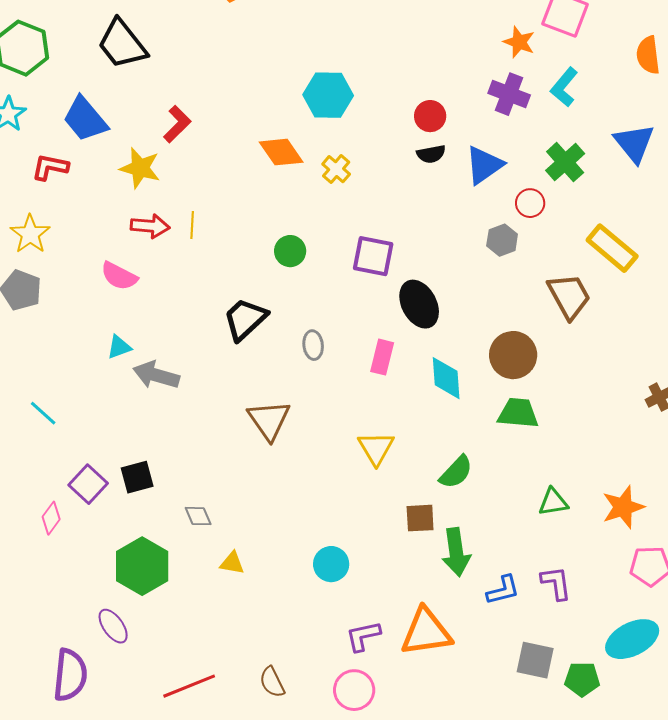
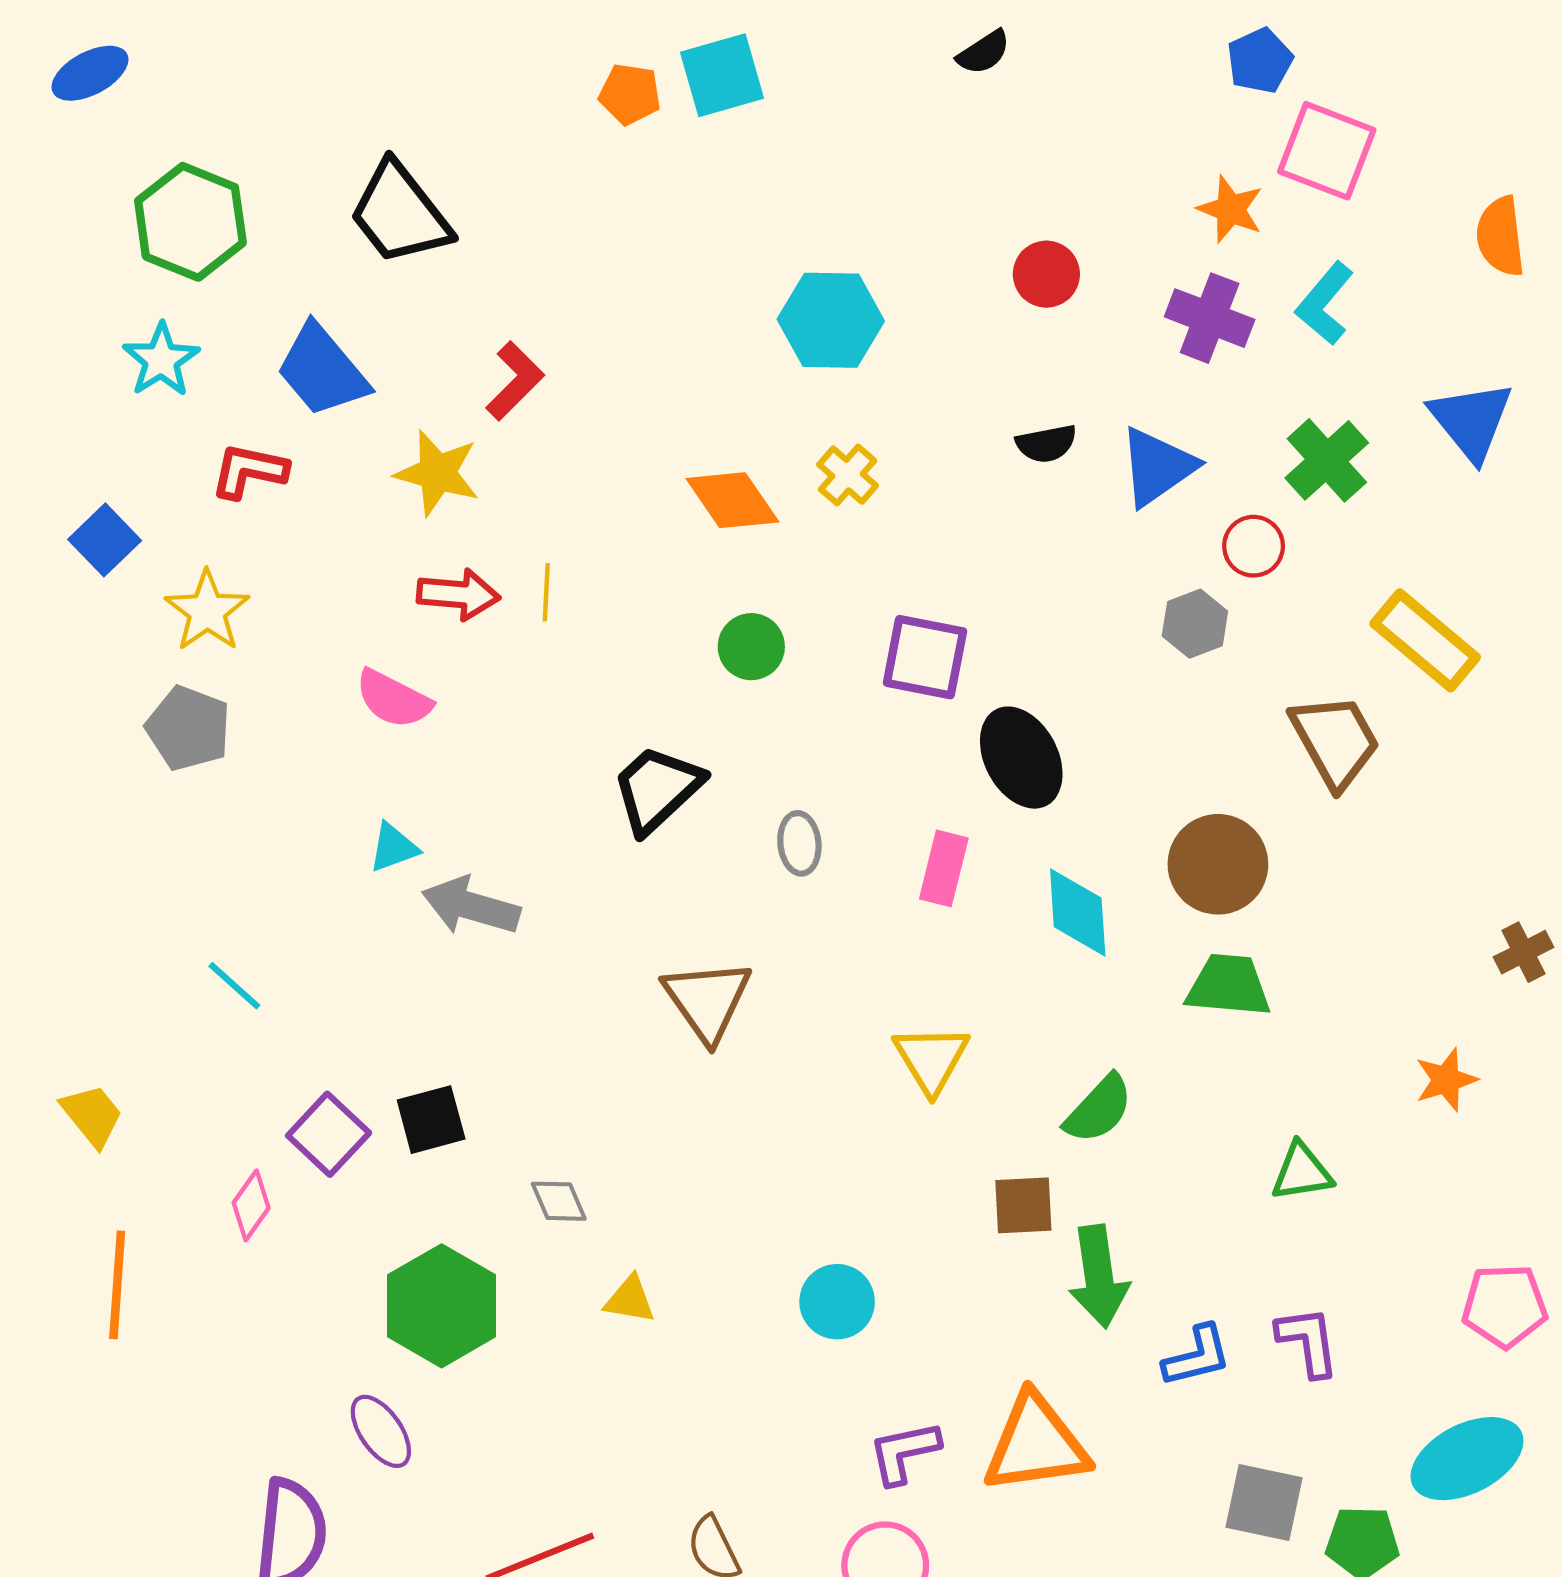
red circle: (430, 116) -> (1046, 274), moved
orange diamond: (281, 152) -> (732, 500), moved
orange star: (623, 507) -> (1446, 1080), moved, size x0.7

